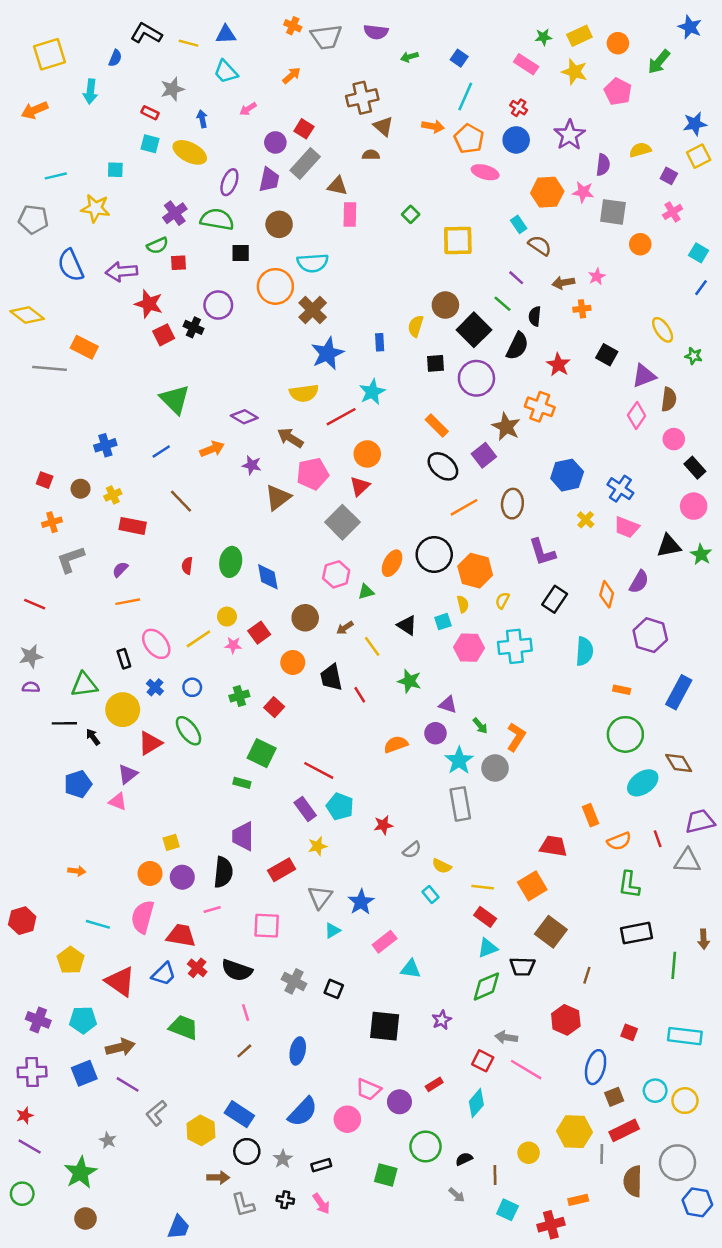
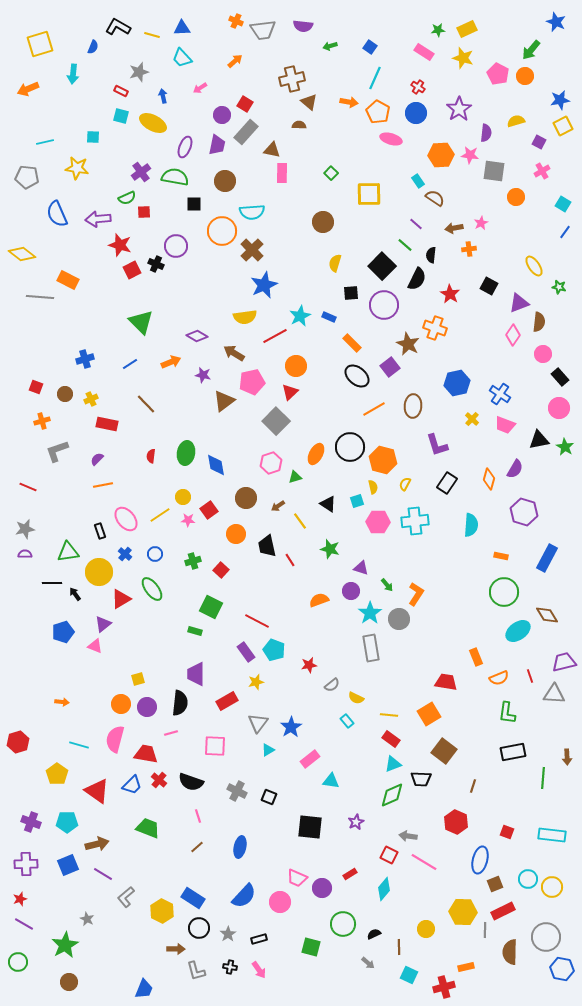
orange circle: (618, 43) -> (525, 76), moved
brown circle: (445, 305) -> (323, 222), moved
blue rectangle: (380, 342) -> (329, 317), moved, turned -64

